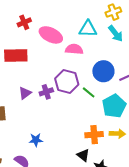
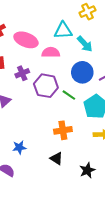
cyan arrow: (116, 34) -> (85, 44), moved
purple cross: (46, 92) -> (22, 73), moved
orange cross: (94, 135) -> (63, 130), moved
black triangle: (83, 155) -> (56, 158), moved

